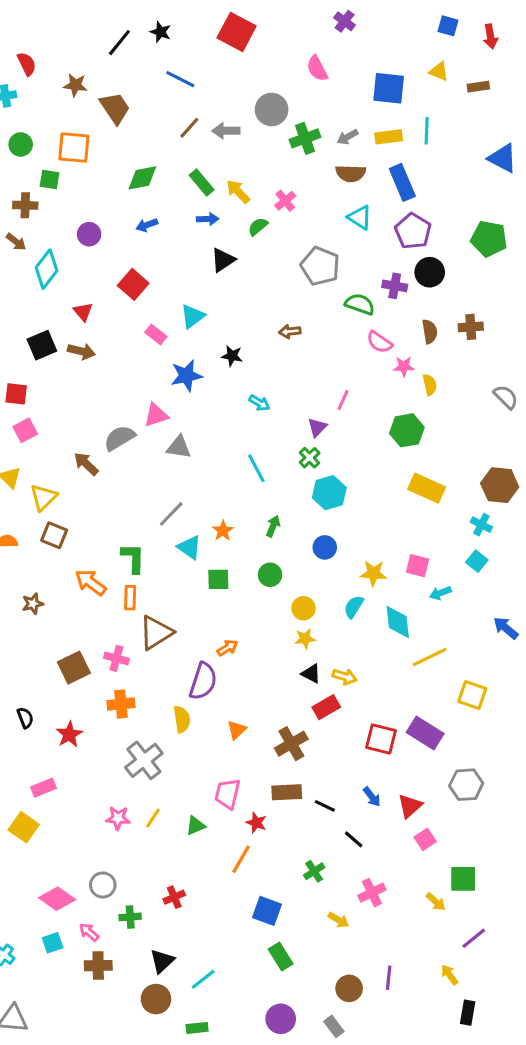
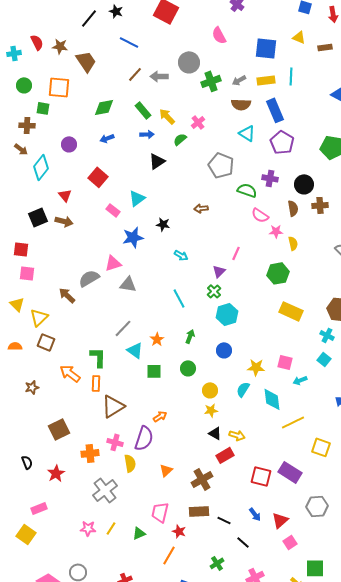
red semicircle: (27, 64) -> (37, 42), moved
black circle: (430, 272) -> (304, 184), moved
pink square: (25, 430) -> (27, 273), turned 35
pink cross: (116, 658) -> (115, 442), moved

